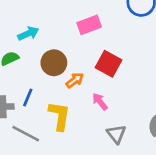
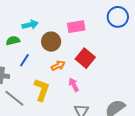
brown circle: (54, 63) -> (51, 42), moved
blue line: (28, 97) -> (24, 60), moved

